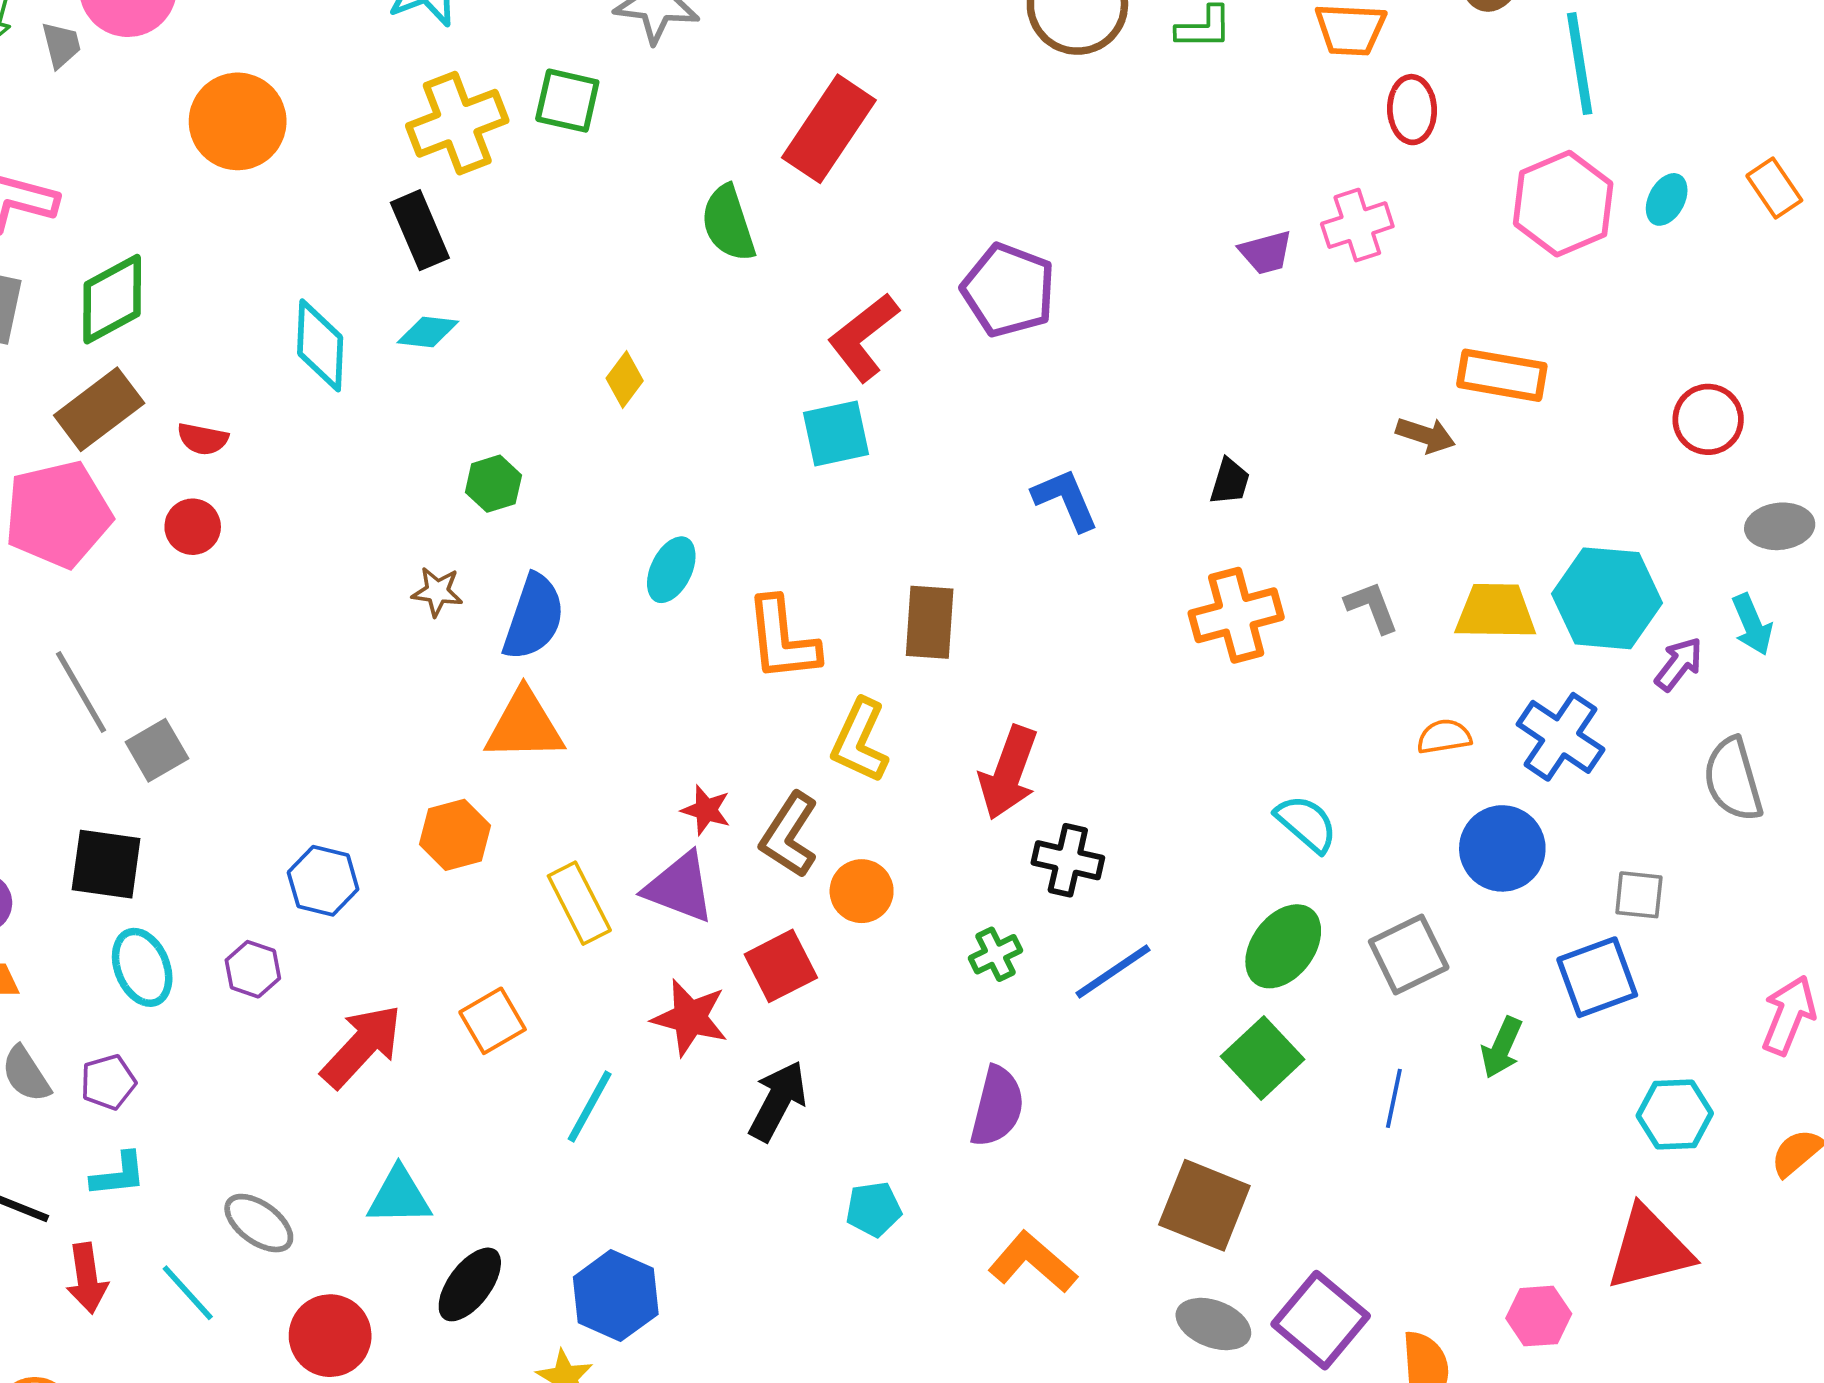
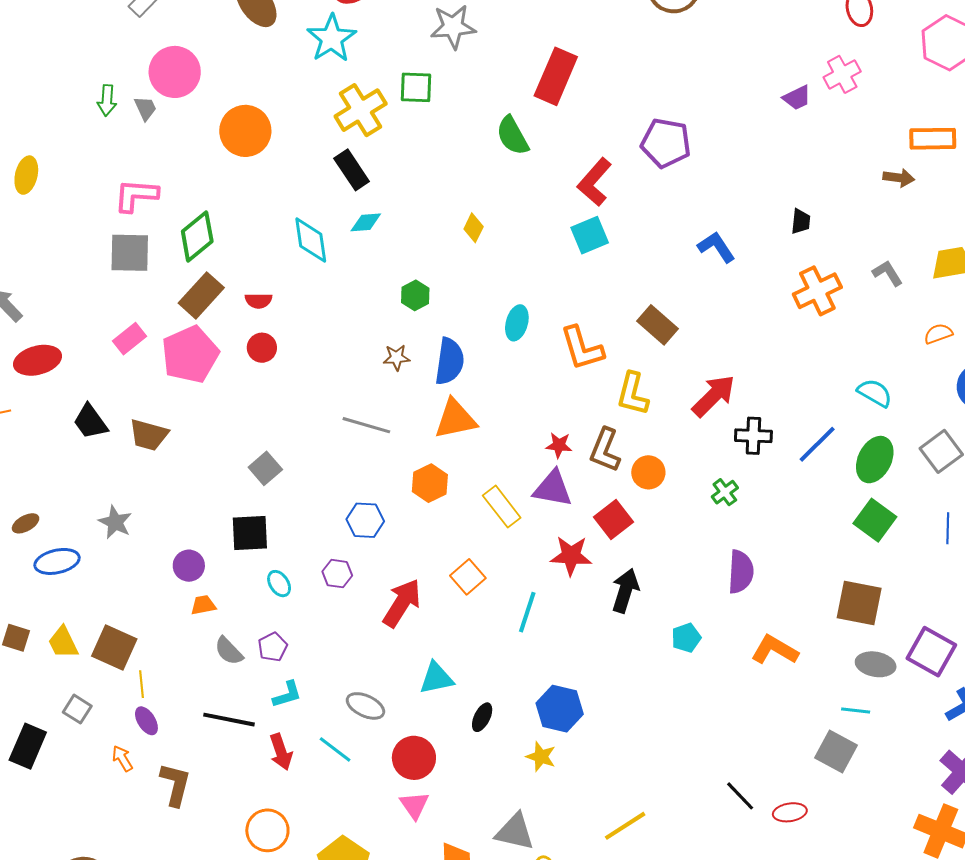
brown rectangle: (930, 622) -> (657, 325), turned -42
gray line: (81, 692) -> (366, 425), moved, turned -33
red arrow: (1008, 773) -> (714, 396), turned -144
cyan ellipse: (142, 967) -> (279, 584), size x0.7
blue line: (1113, 971) -> (817, 444), moved
black ellipse: (470, 1284) -> (482, 717), size x0.7

